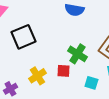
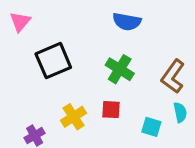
green cross: (77, 54) -> (120, 69), moved

